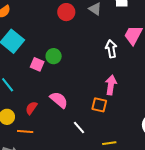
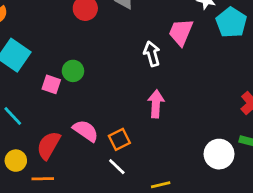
orange square: (99, 105) -> (119, 139), moved, turned -35
red semicircle: (31, 108) -> (49, 145), size x1.5

